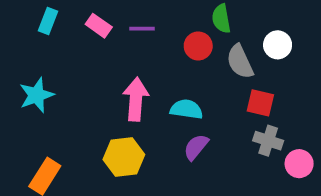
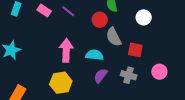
purple line: (142, 29) -> (68, 11), turned 40
gray semicircle: (240, 62) -> (114, 37), moved
gray cross: (268, 141) -> (129, 75), moved
pink circle: (299, 164) -> (159, 72), moved

